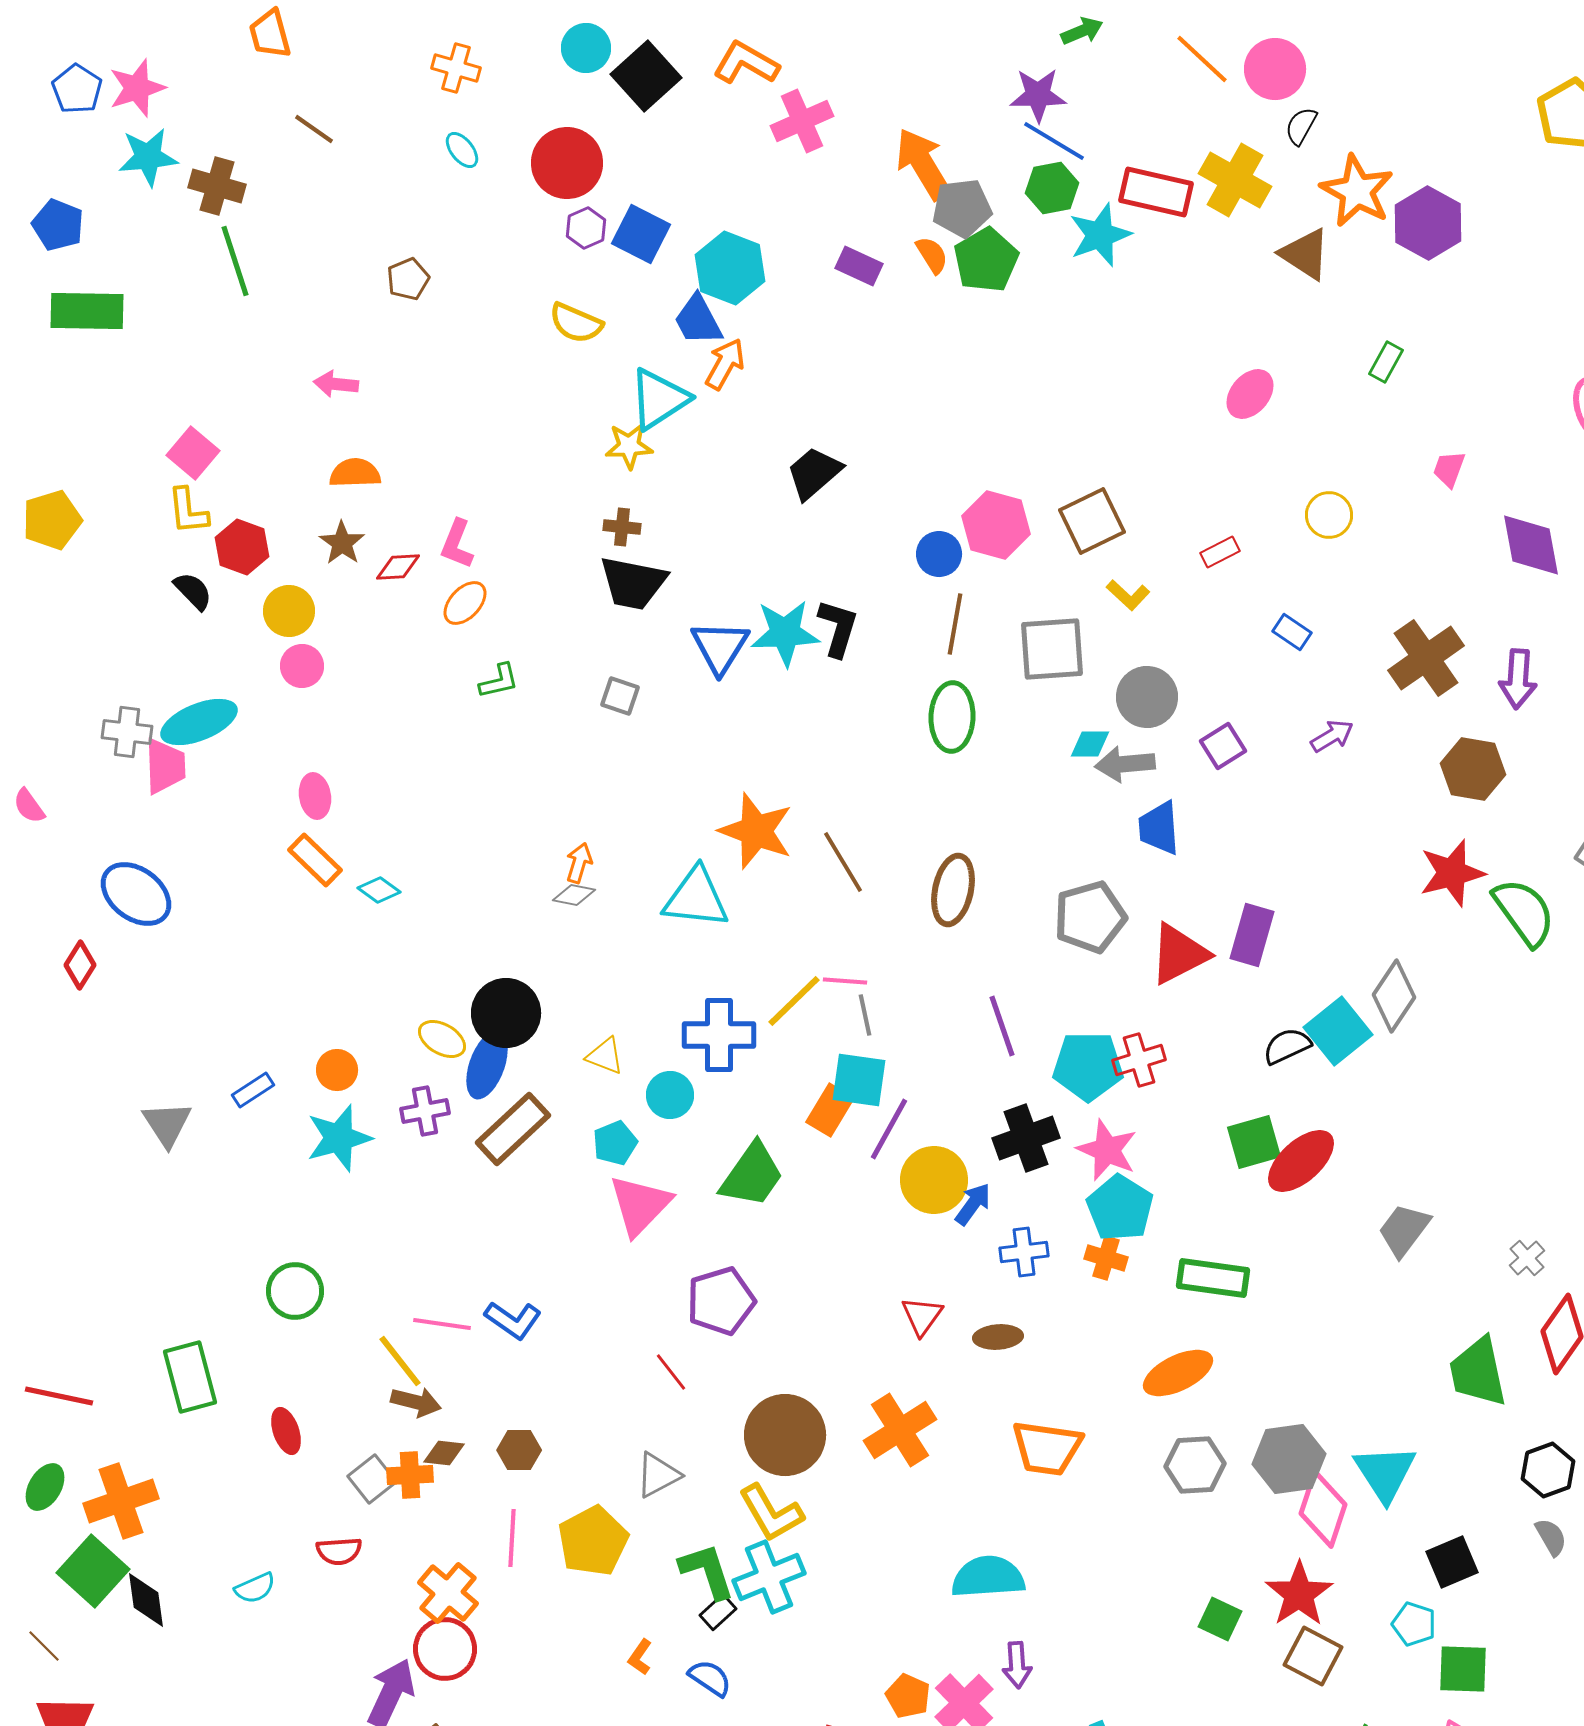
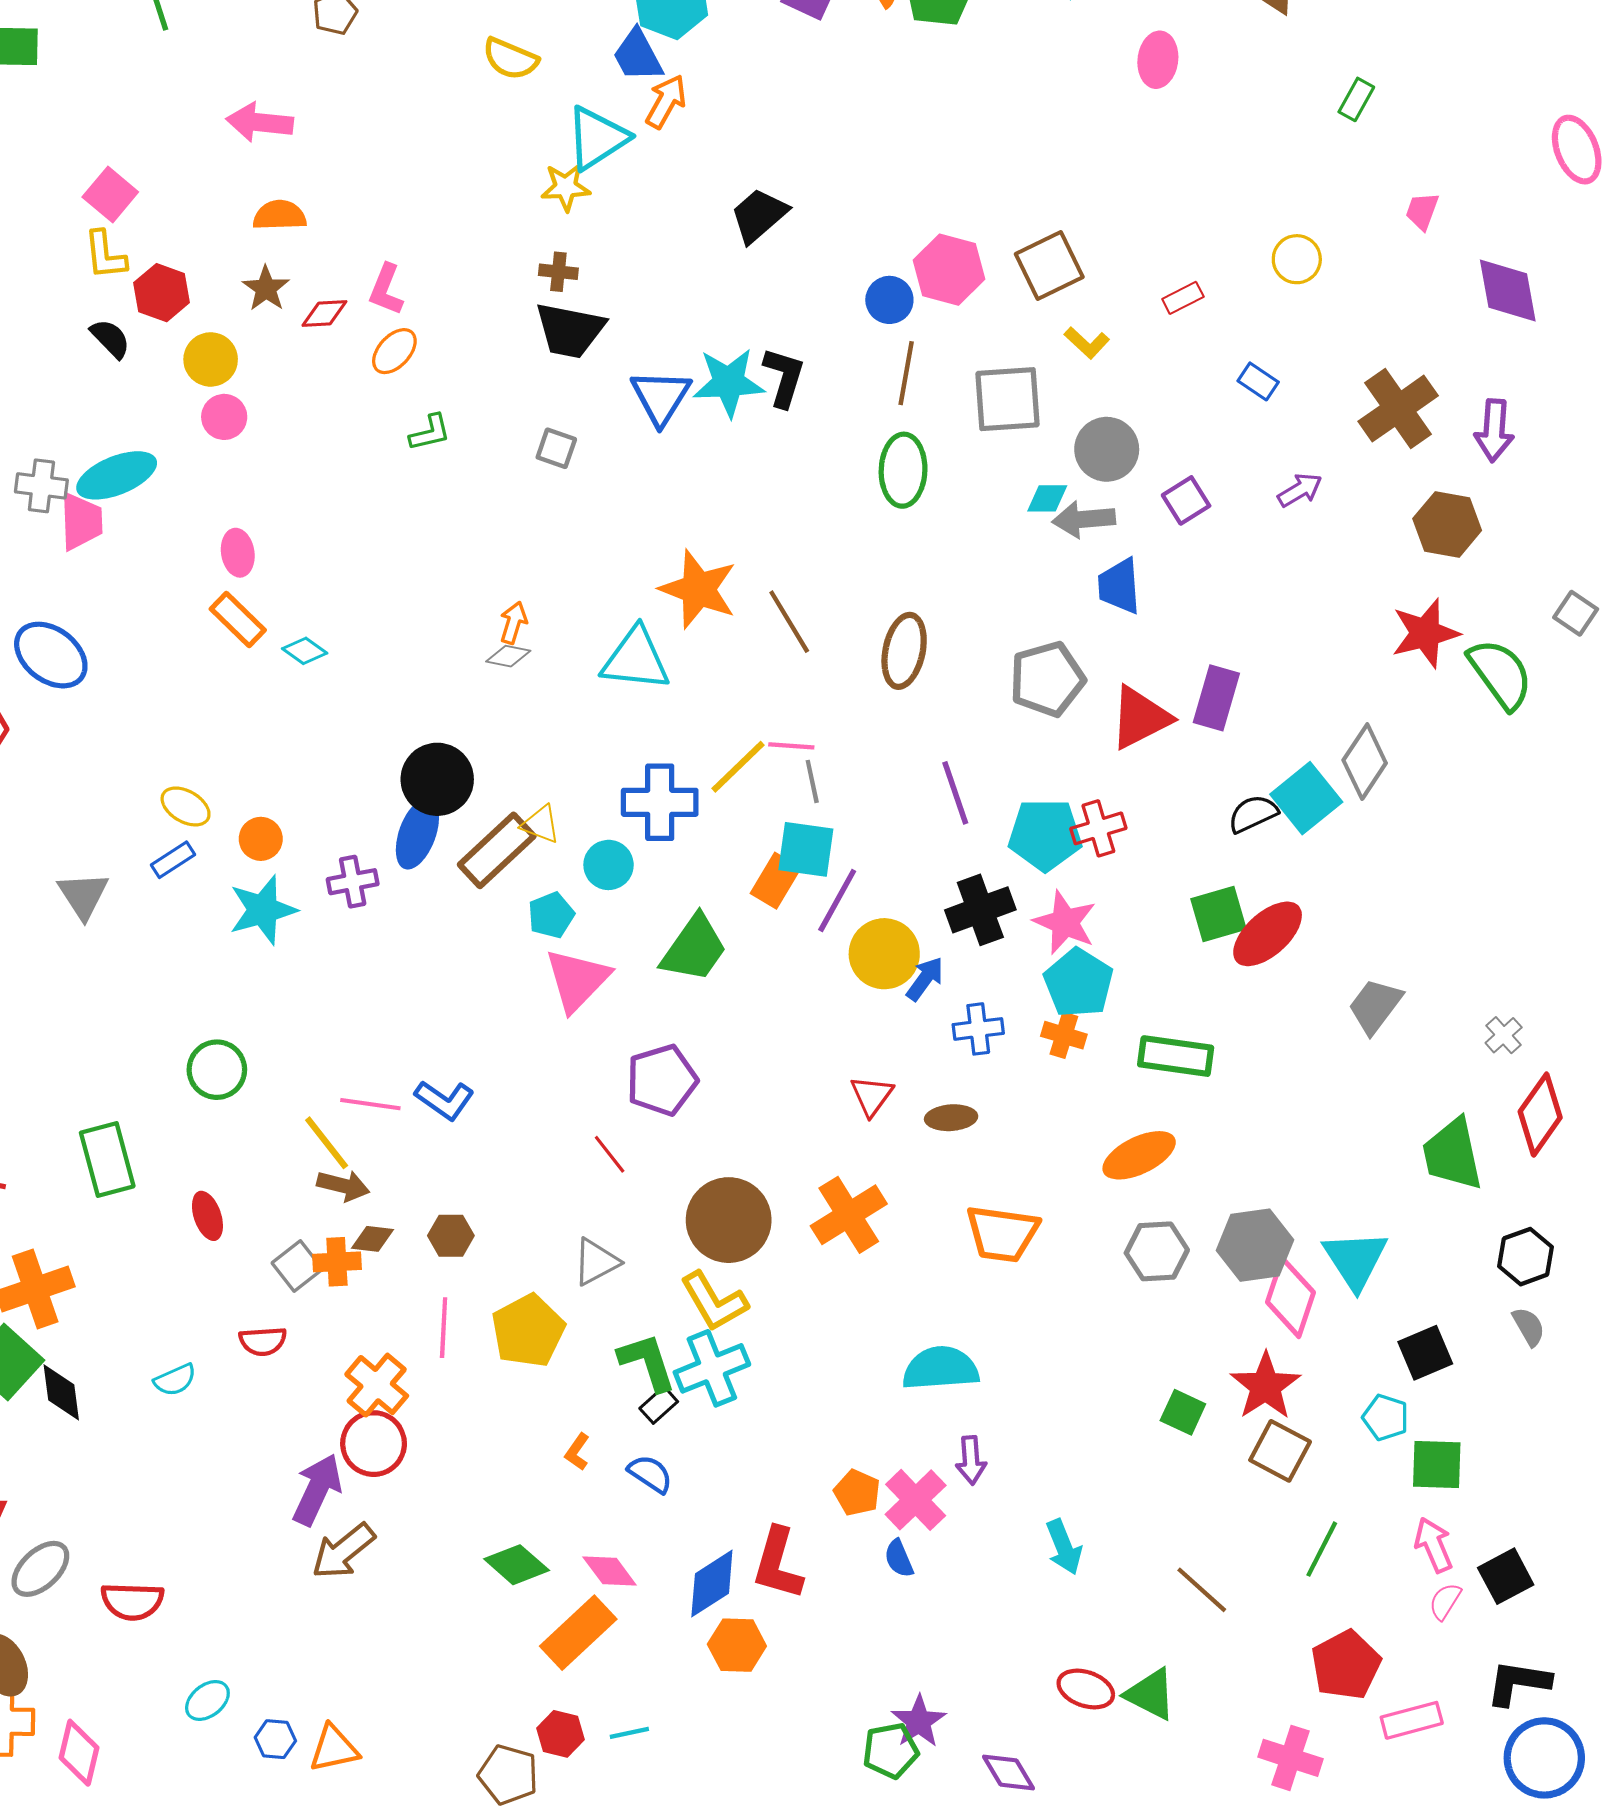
pink arrow: (336, 384) -> (260, 122), size x1.4
pink ellipse: (1250, 394) -> (1158, 60), moved, turned -33
yellow ellipse: (442, 1039) -> (186, 806), moved
brown rectangle: (513, 1129) -> (497, 850), moved

